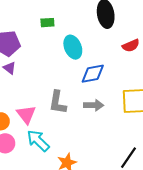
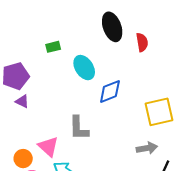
red semicircle: (131, 46) -> (142, 42), moved, turned -66
gray arrow: (94, 105) -> (147, 148), moved

